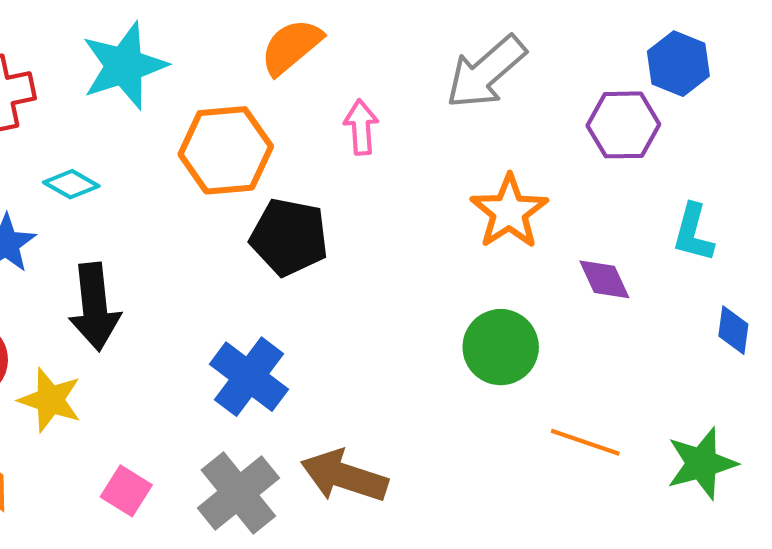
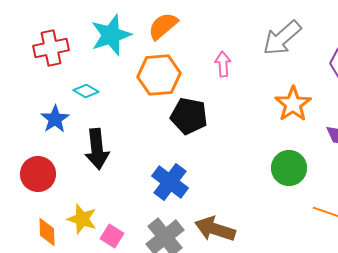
orange semicircle: (291, 47) -> (163, 26), moved
yellow star: (50, 400) -> (82, 219), moved

